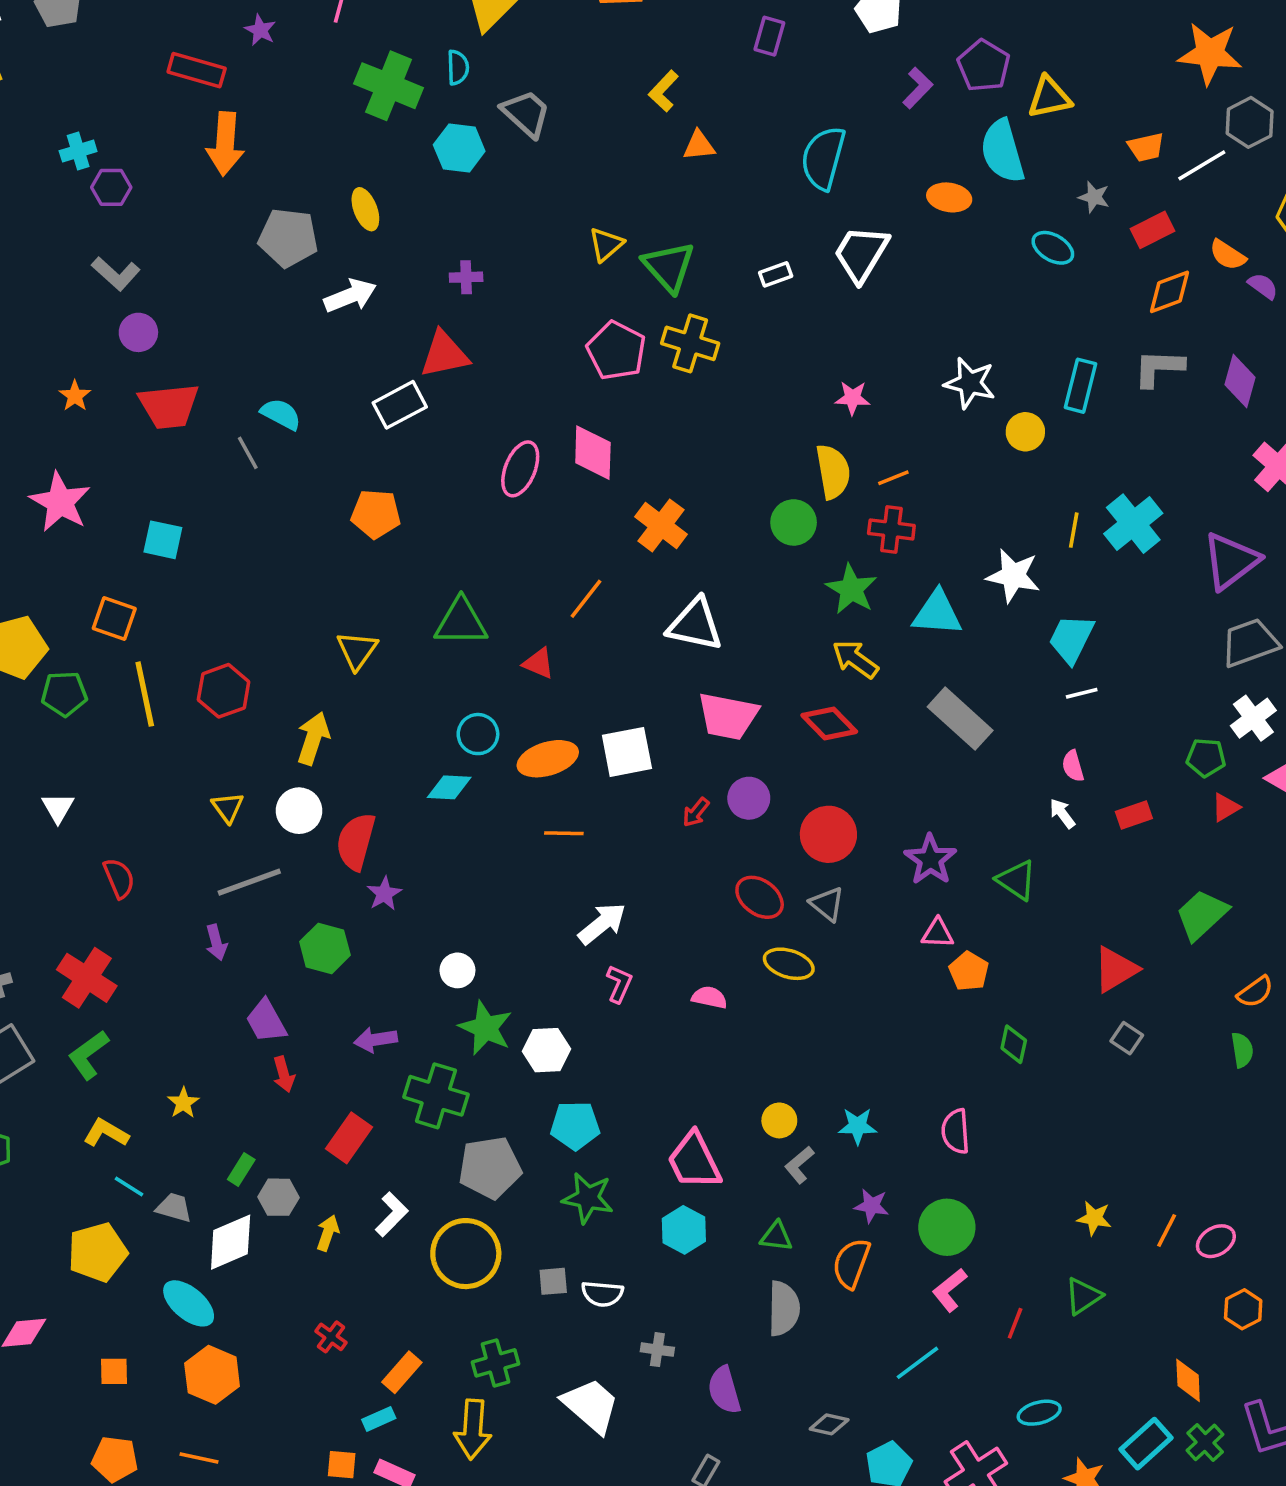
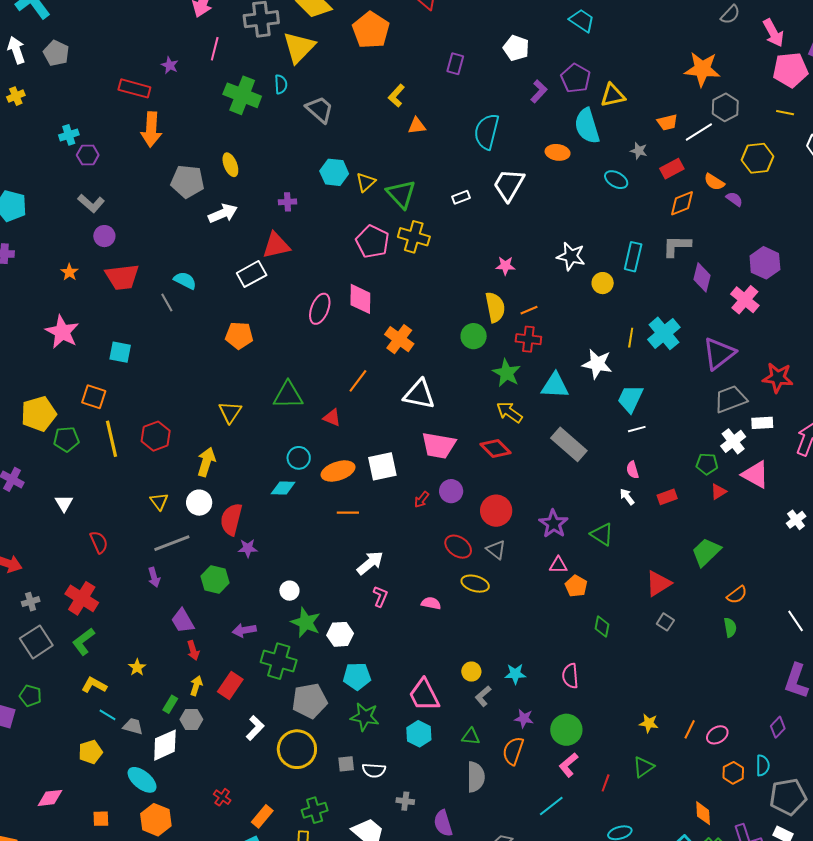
cyan hexagon: (459, 148) -> (334, 172), moved
purple diamond: (1240, 381) -> (702, 277), moved
purple star: (384, 894) -> (248, 548), turned 30
yellow arrow: (328, 1233) -> (196, 686), moved
yellow pentagon: (98, 1252) -> (90, 752), size x0.7

